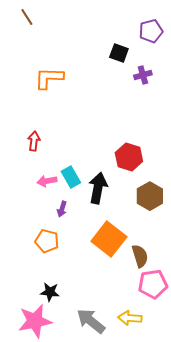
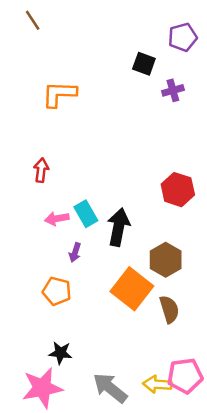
red hexagon: (129, 157) -> (178, 190), moved
brown hexagon: (150, 196) -> (166, 260), moved
pink pentagon: (153, 284) -> (185, 376), moved

